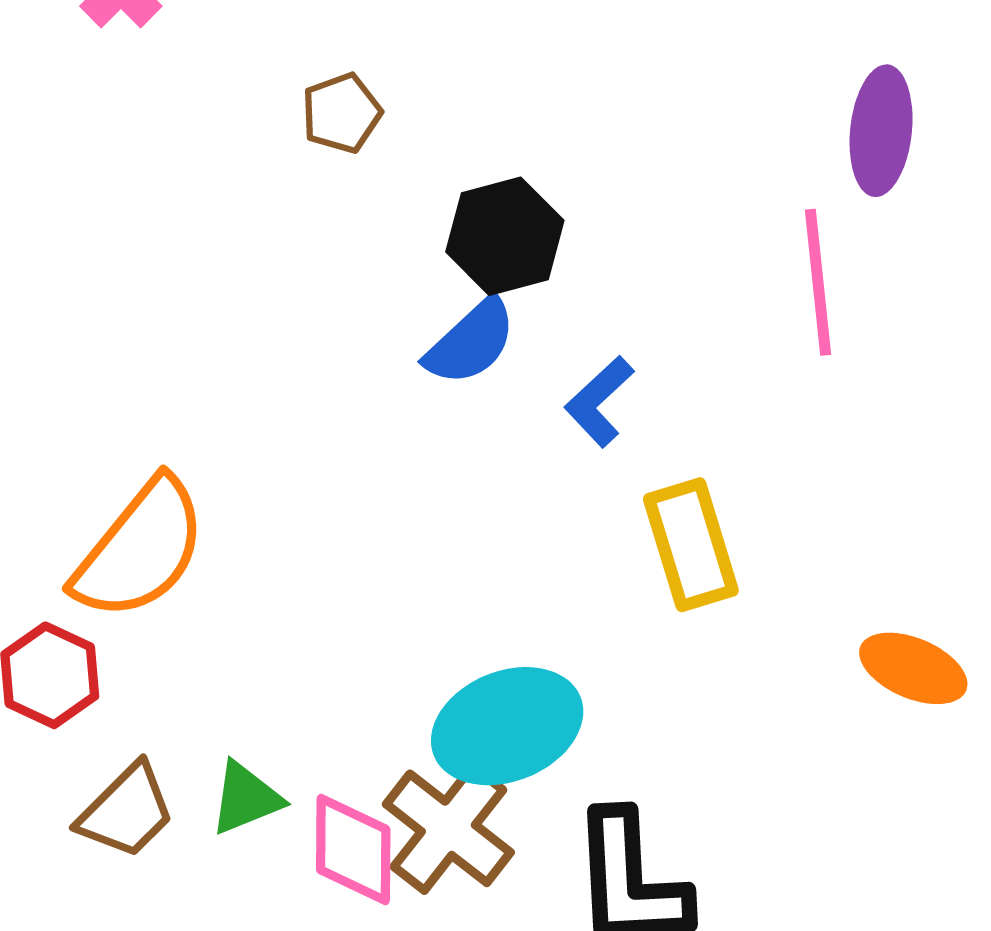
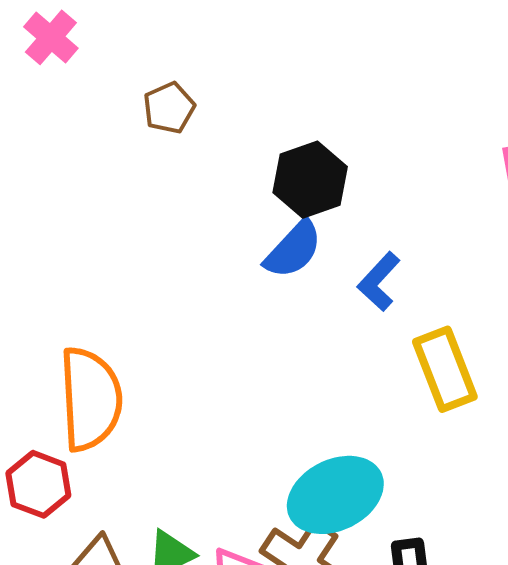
brown pentagon: (341, 113) -> (169, 108), moved
orange semicircle: (140, 549) -> (90, 399), turned -38

